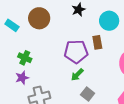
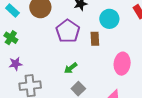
purple pentagon: (76, 52) -> (68, 31), moved, turned 30
green cross: (25, 58) -> (11, 38), moved

